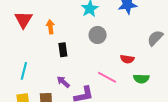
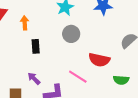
red semicircle: (127, 59) -> (99, 60), size x1.5
green semicircle: (141, 79) -> (121, 80), moved

